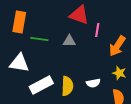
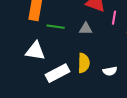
yellow semicircle: (67, 86) -> (84, 63), moved

